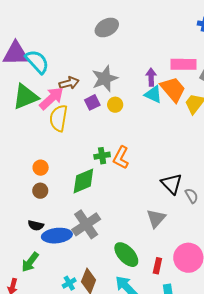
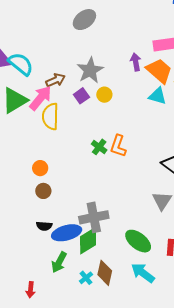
cyan triangle: (153, 94) -> (158, 96), moved
green cross: (102, 156) -> (99, 147), turned -35
green diamond: (83, 181) -> (88, 241), moved
gray cross: (86, 224) -> (94, 217), turned 32
green arrow: (30, 262) -> (59, 262), moved

